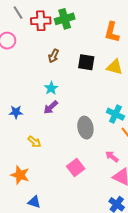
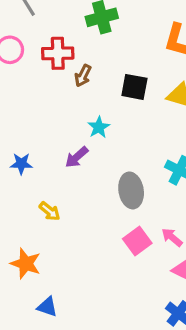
red cross: (41, 21) -> (58, 53), moved
cyan star: (51, 88) -> (99, 127), moved
pink square: (76, 167) -> (137, 241), moved

